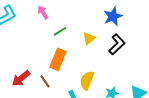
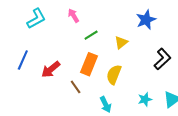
black L-shape: (117, 44) -> (162, 59), moved
red arrow: (21, 78) -> (51, 69), moved
yellow semicircle: (87, 80) -> (114, 75), moved

